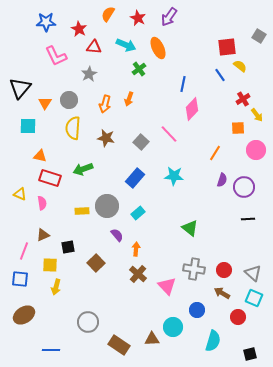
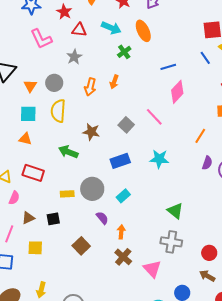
blue line: (183, 84) -> (168, 67), turned 63
cyan square: (28, 126) -> (28, 114), moved
brown star: (106, 138) -> (91, 132), moved
green arrow: (83, 169) -> (68, 152), turned 42
red rectangle: (50, 178) -> (33, 173), moved
blue rectangle: (135, 178) -> (120, 161), turned 30
pink semicircle: (42, 203) -> (14, 198), moved, turned 32
black square: (68, 247) -> (53, 219), moved
gray cross: (194, 269) -> (171, 242), moved
yellow arrow: (56, 287) -> (41, 290), moved

